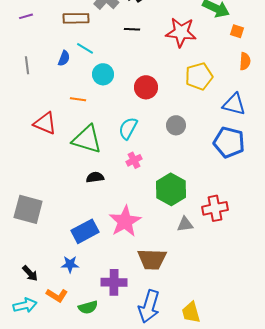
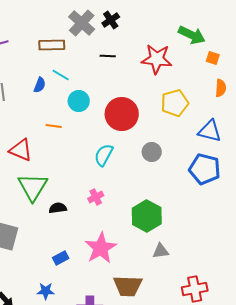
red circle: (146, 87) -> (122, 114), size x1.4
green triangle: (87, 139) -> (33, 187), moved, turned 44
pink cross: (134, 160) -> (96, 197), moved
black semicircle: (95, 177) -> (58, 208), moved
red cross: (215, 208) -> (195, 289), moved
blue rectangle: (85, 231) -> (61, 258), size x0.6

